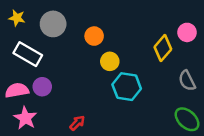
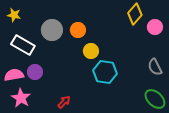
gray circle: (53, 24) -> (52, 30), moved
yellow diamond: (163, 48) -> (135, 14), moved

